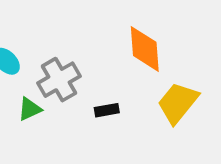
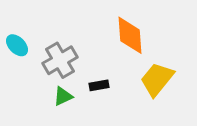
green triangle: (30, 109) -> (63, 96), moved

